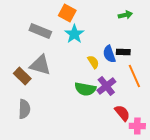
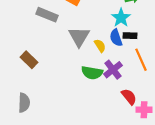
cyan star: (74, 34) -> (121, 18), moved
gray triangle: (40, 65) -> (79, 37), moved, turned 45
gray semicircle: (24, 109) -> (24, 103), moved

